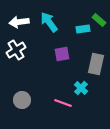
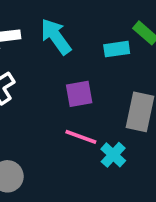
pink line: (63, 103) -> (81, 137), moved

